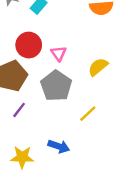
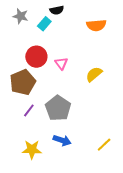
gray pentagon: (56, 86) -> (58, 108), moved
yellow line: (88, 114) -> (104, 145), moved

